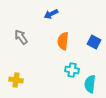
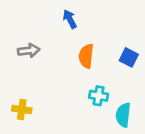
blue arrow: (51, 14) -> (70, 19), turned 88
gray arrow: (21, 37) -> (29, 51), turned 119

